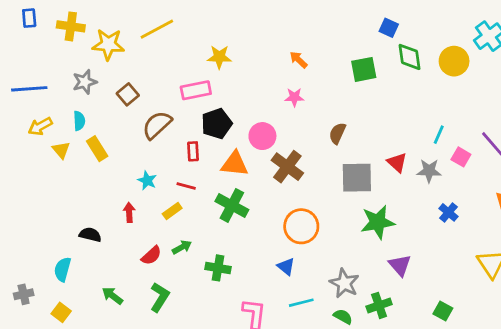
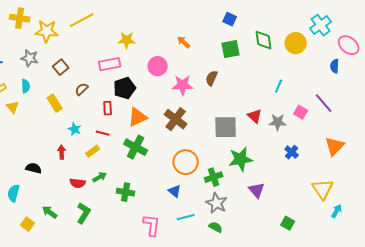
blue square: (389, 28) -> (230, 19), moved
gray star: (85, 82) -> (30, 58), turned 30
pink star: (294, 97) -> (183, 85), moved, size x1.5
brown semicircle: (157, 125) -> (82, 89), size x0.6
brown semicircle: (337, 133) -> (212, 78), moved
cyan line: (439, 135) -> (279, 86), moved
pink circle: (262, 136) -> (158, 66), moved
yellow rectangle: (97, 149) -> (55, 103), moved
orange triangle: (235, 164) -> (138, 117), turned -30
red semicircle: (151, 255) -> (78, 183), turned 49
green cross: (379, 305) -> (214, 177), moved
yellow square: (61, 312) -> (28, 224), moved

